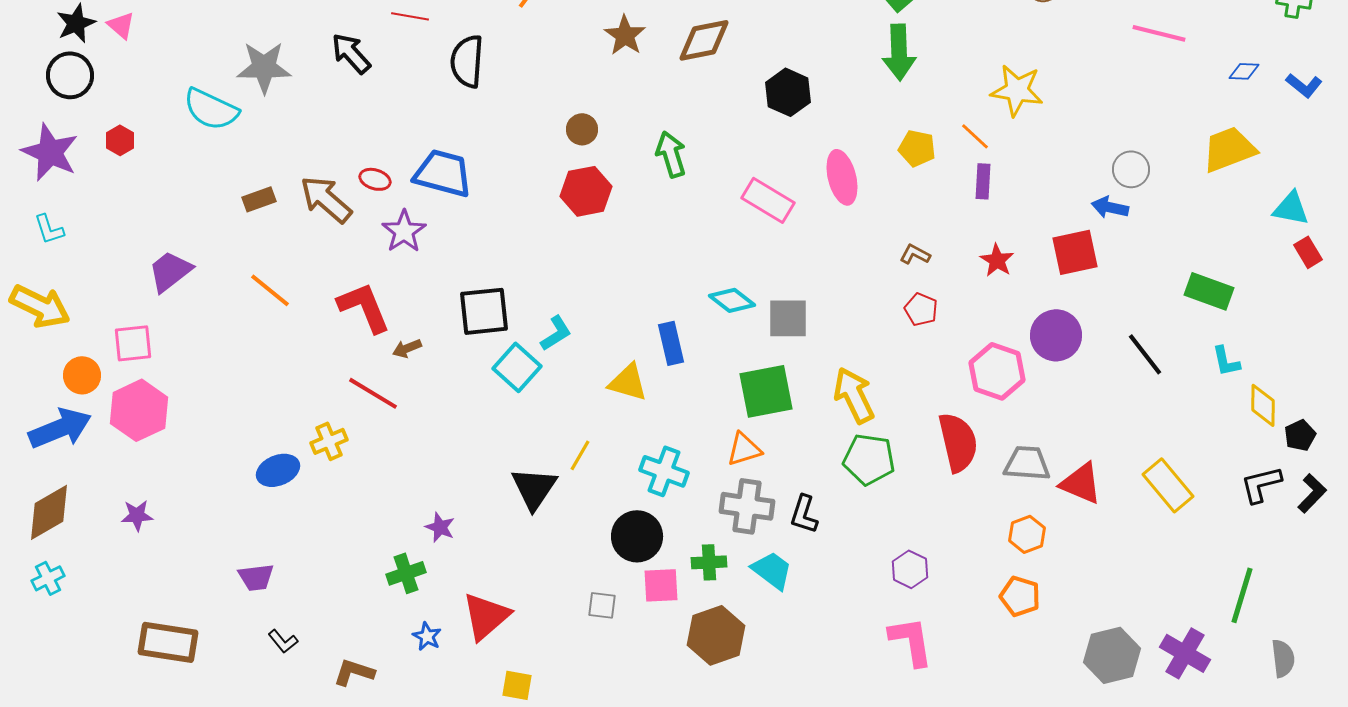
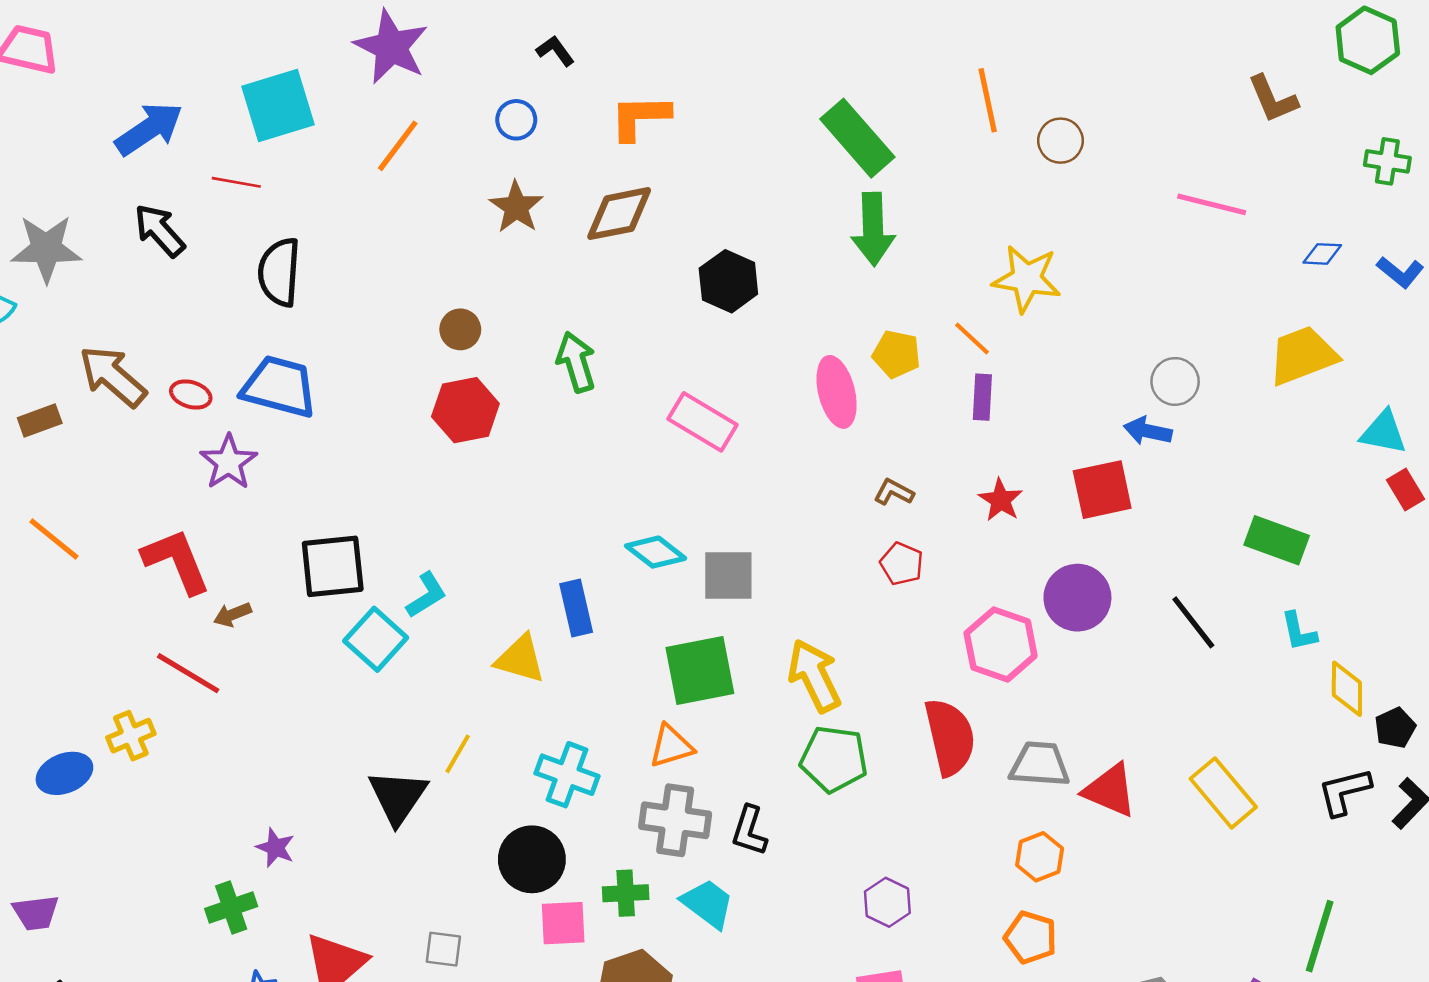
black semicircle: (467, 61) -> (279, 272), moved
pink ellipse: (842, 177) -> (837, 392), moved
brown arrow: (326, 199) -> (113, 376), moved
gray square: (602, 605) -> (443, 949), moved

